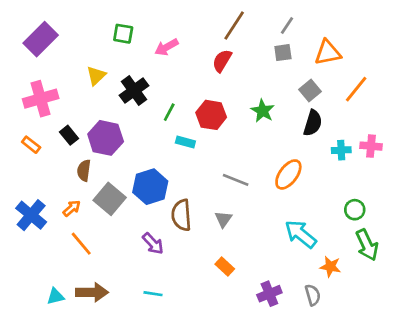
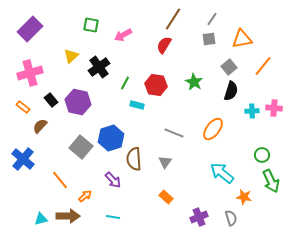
brown semicircle: (84, 170) -> (40, 126), moved, turned 35
orange arrow: (72, 208) -> (85, 196), moved

